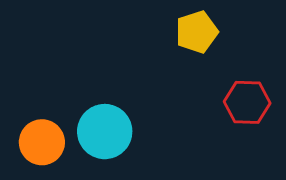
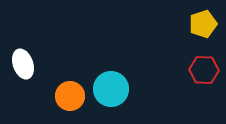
yellow pentagon: (197, 32) -> (203, 24), moved

